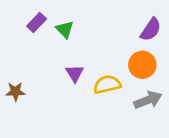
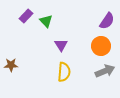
purple triangle: (75, 73) -> (61, 45), moved
yellow semicircle: (107, 85) -> (64, 72), moved, turned 108

